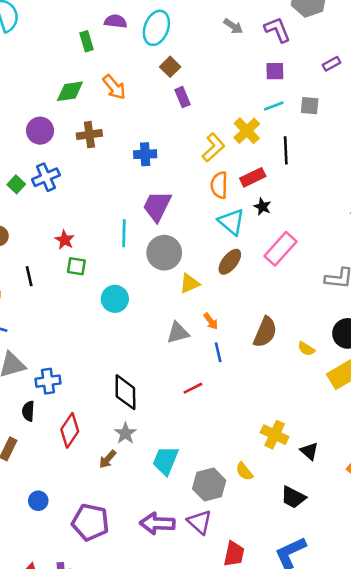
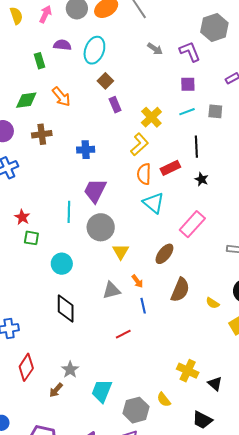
yellow cross: (247, 131) -> (151, 117), moved
black star: (262, 207) -> (201, 179), moved
brown ellipse: (230, 262) -> (164, 254), moved
yellow triangle: (190, 283) -> (121, 252), turned -36
black diamond: (125, 392) -> (66, 309), moved

